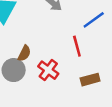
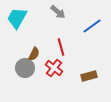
red line: (77, 46) -> (61, 47), moved

